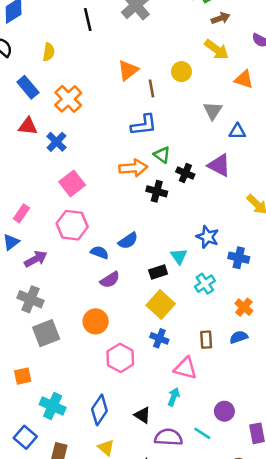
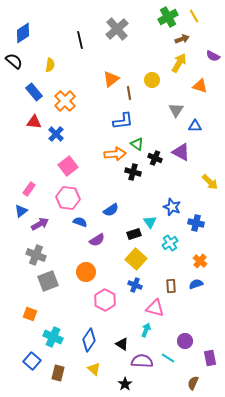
yellow arrow: (217, 49) -> (179, 63), turned -96
blue semicircle: (99, 252) -> (80, 222), moved
orange square: (23, 376) -> (30, 314), turned 32

